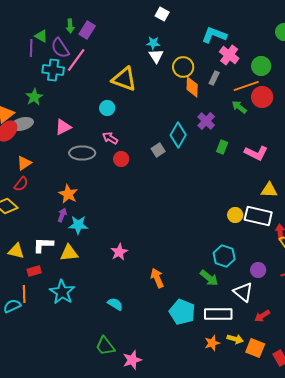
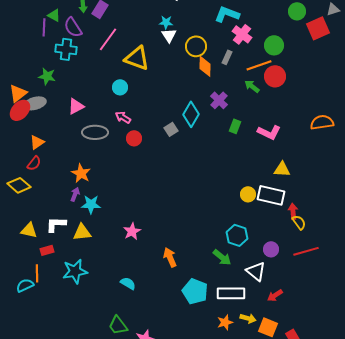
pink line: (76, 60) -> (108, 39), moved
green star: (34, 97) -> (47, 76), turned -30
cyan star: (62, 292) -> (75, 271), turned 30

